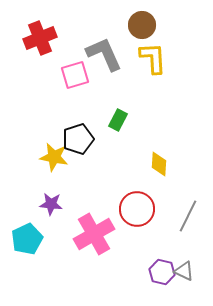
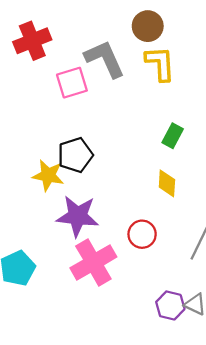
green rectangle: (118, 120) -> (173, 136), moved
purple star: (51, 204) -> (78, 216), moved, size x1.6
red circle: (137, 209) -> (142, 234), size x0.7

